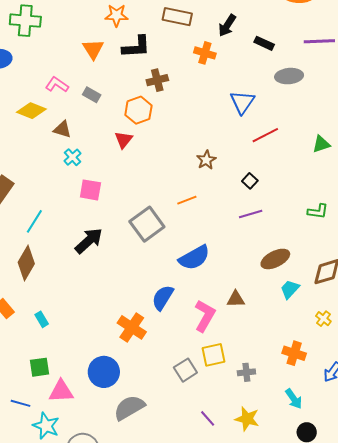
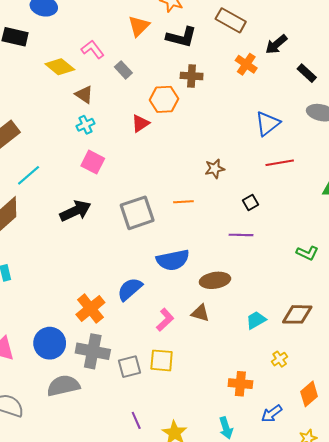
brown ellipse: (275, 259) -> (215, 280), moved
pink L-shape: (205, 316) -> (165, 320), size x0.7
orange cross: (294, 353) -> (240, 384), turned -30
gray cross: (246, 372) -> (93, 351), moved, size x1.8

